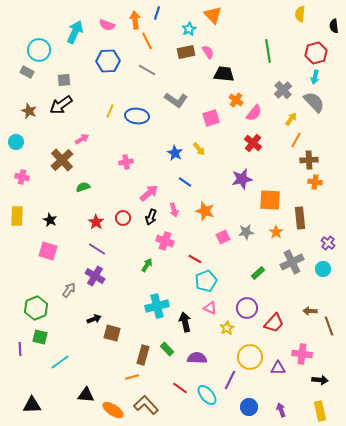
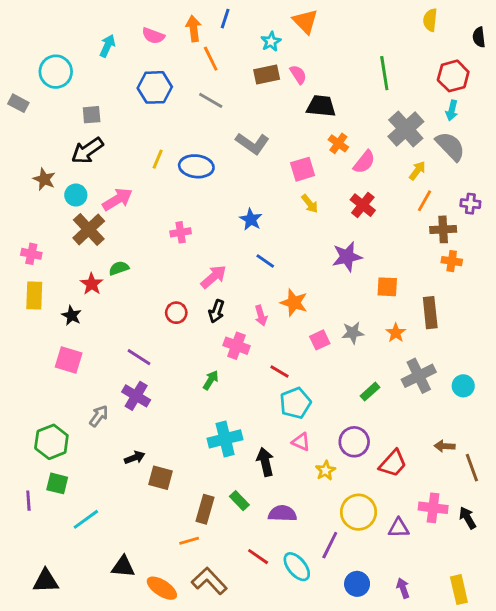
cyan arrow: (75, 32) -> (107, 46), size x0.7
gray rectangle: (27, 72) -> (18, 103), moved
gray cross: (283, 90) -> (406, 129), size x1.4
brown star: (29, 111) -> (44, 179), moved
pink arrow: (82, 139) -> (117, 199), size x1.5
cyan circle: (16, 142) -> (76, 195), moved
yellow arrow: (199, 149) -> (310, 204), moved
orange square: (270, 200) -> (387, 287), size x0.7
pink arrow: (174, 210) -> (261, 316), moved
yellow rectangle: (17, 216) -> (34, 295), moved
red star: (96, 222) -> (92, 284), moved
purple cross: (328, 243) -> (470, 204), moved, turned -32
black arrow: (320, 380) -> (468, 518), moved, turned -126

